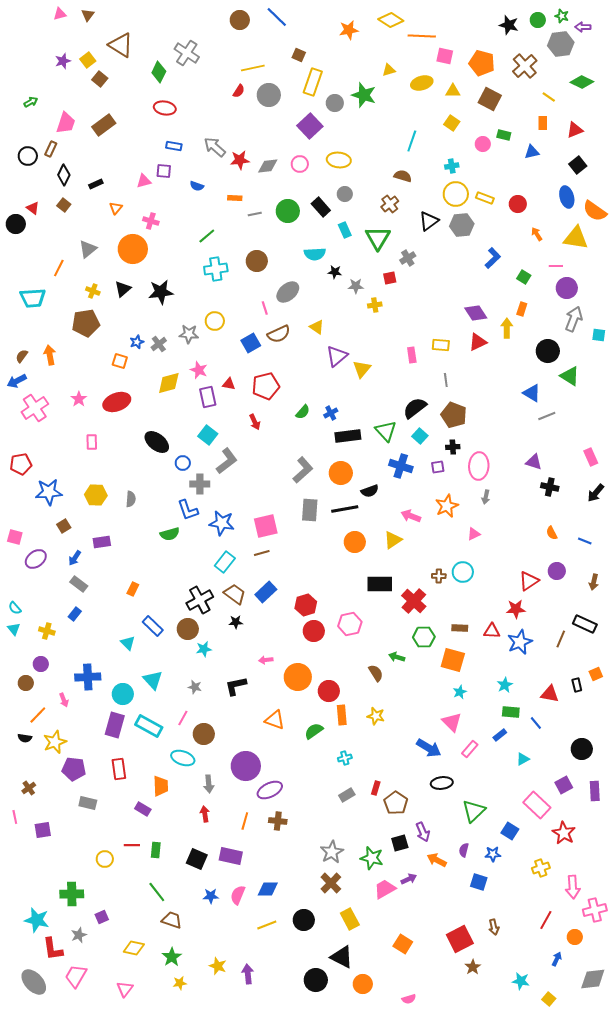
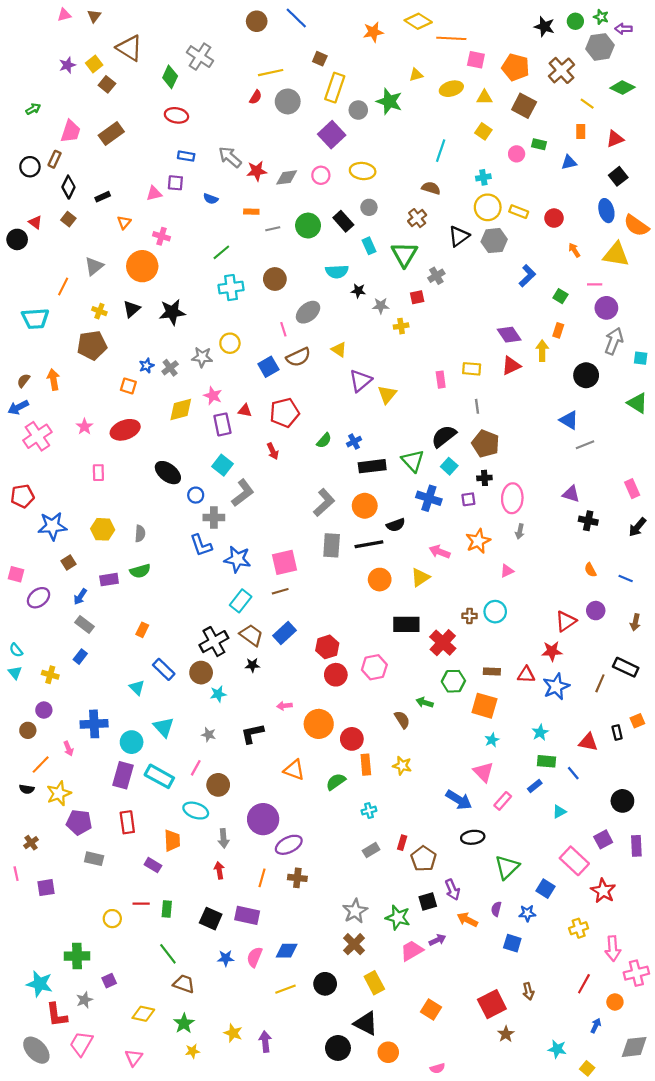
green triangle: (570, 376) -> (637, 403), moved
green semicircle: (170, 534) -> (140, 571), moved

